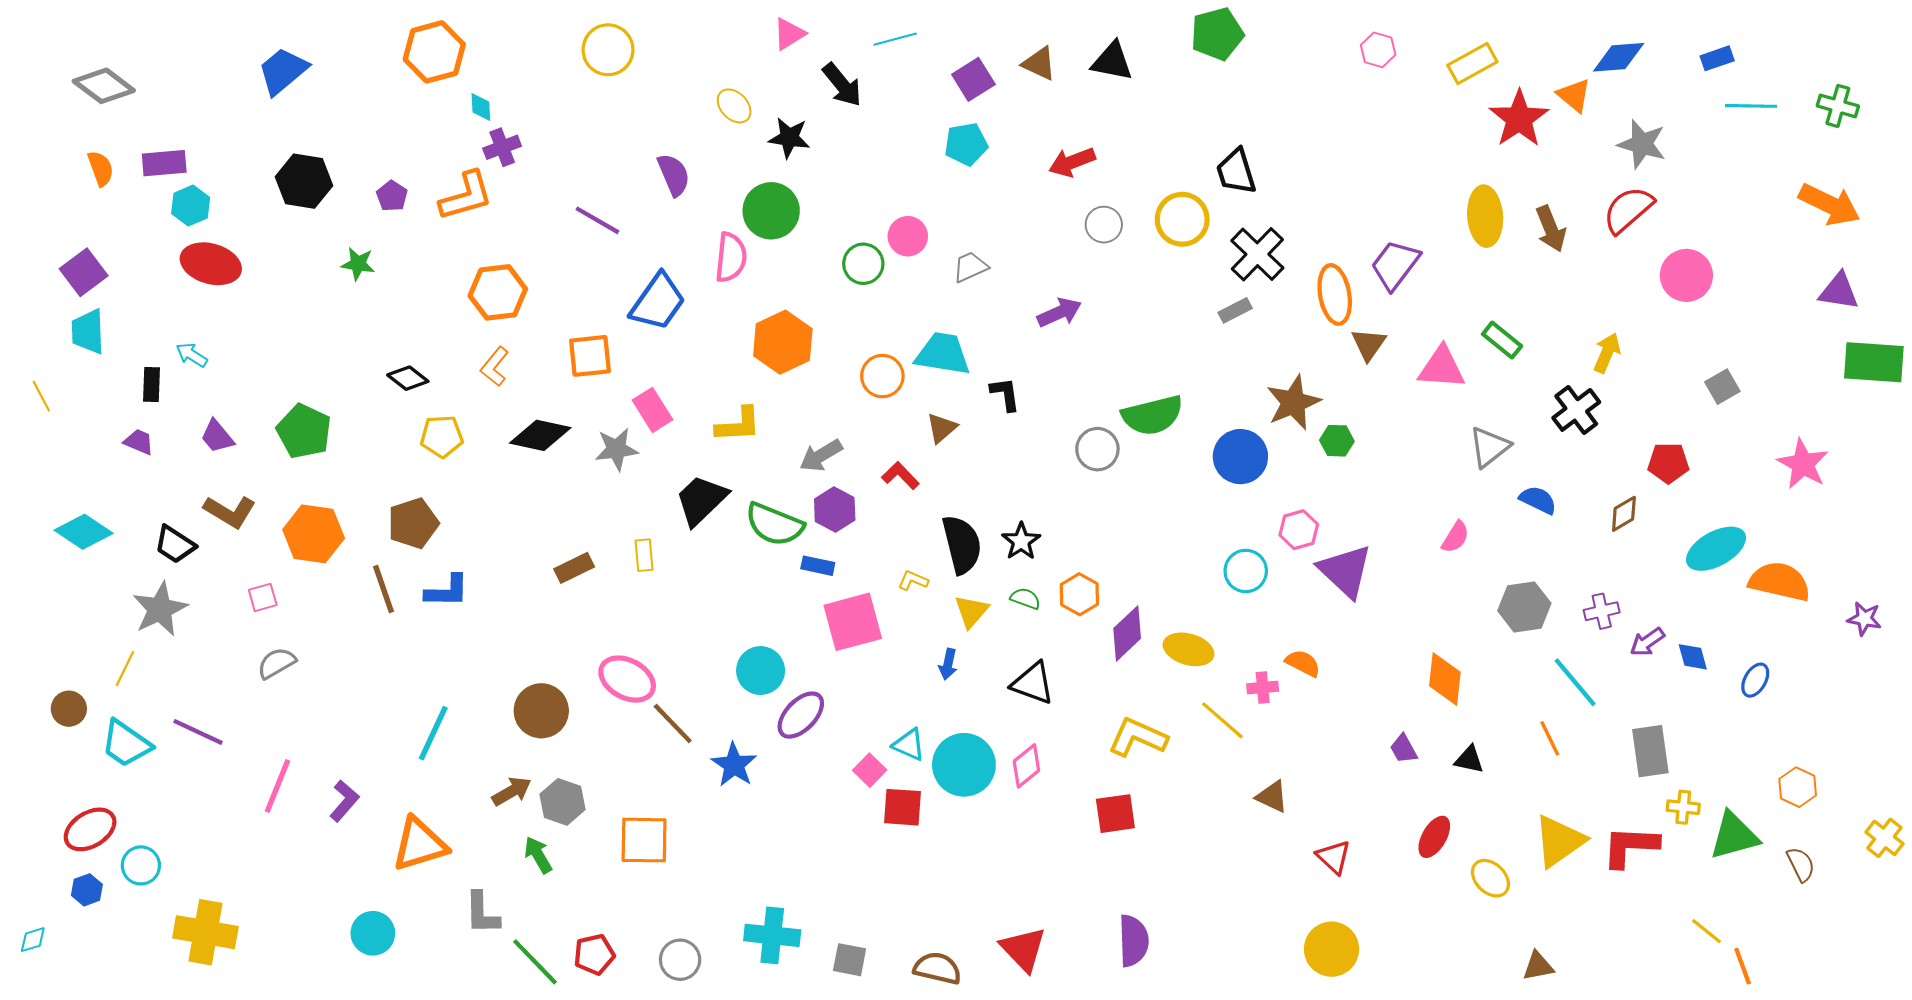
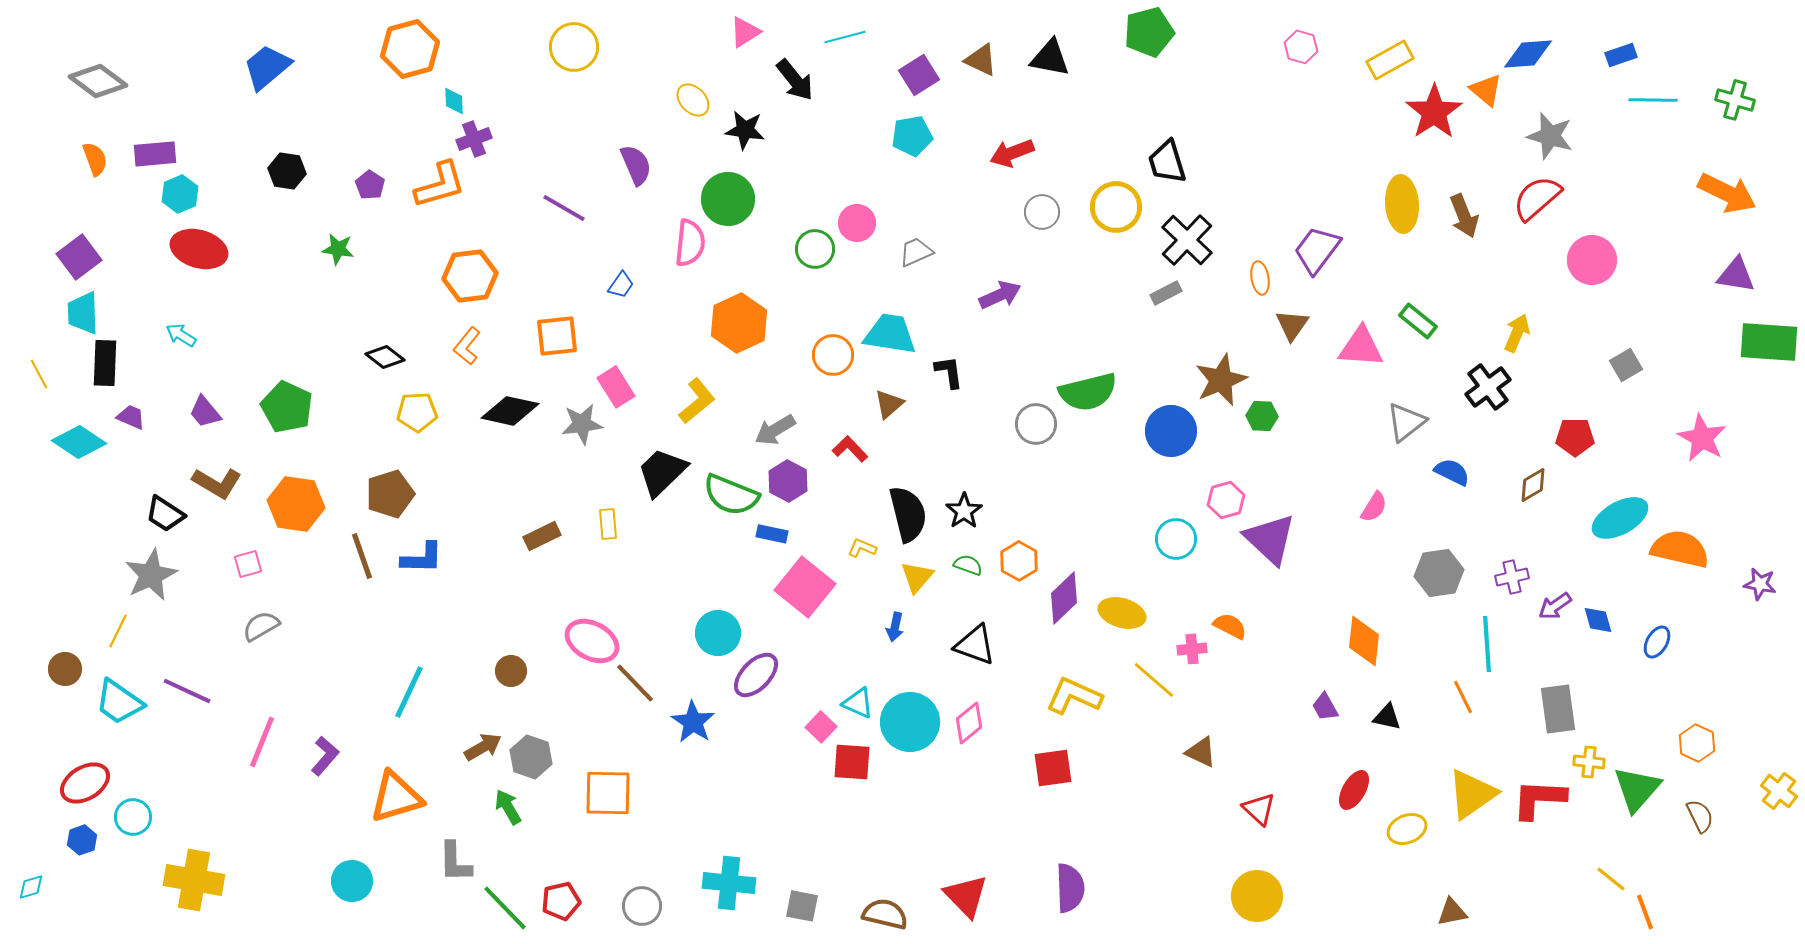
black hexagon: (304, 181) -> (287, 171), size x0.7
orange ellipse: (1335, 294) -> (1260, 278), size x0.6
blue trapezoid: (658, 302) -> (621, 285), size x0.5
black rectangle: (151, 385) -> (105, 363), moved, size x1.4
yellow L-shape: (738, 425) -> (697, 401), turned -36
cyan diamond: (84, 532) -> (79, 442), moved
pink square: (853, 622) -> (805, 587), turned -36
cyan line: (1575, 682) -> (1487, 644), turned 36
brown circle: (541, 711) -> (511, 671), size x0.6
green triangle: (1734, 836) -> (1637, 789), turned -34
yellow ellipse: (1490, 878) -> (1407, 829), turned -66

